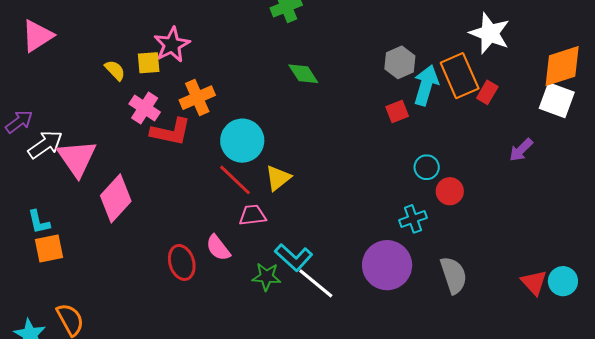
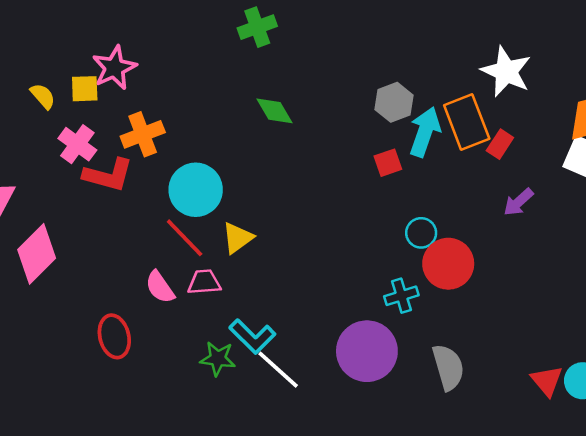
purple arrow: (521, 150) -> (518, 202), moved
red circle: (450, 191) -> (448, 264), size x1.5
pink semicircle: (218, 248) -> (160, 287), moved

